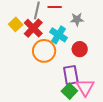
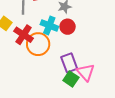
red cross: (33, 28) -> (24, 35), moved
red circle: (80, 49) -> (68, 27), moved

